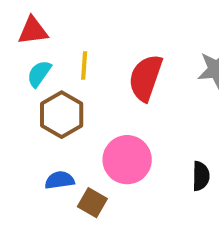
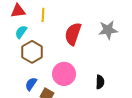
yellow line: (84, 66) -> (43, 15), moved
blue semicircle: (60, 180) -> (31, 84), turned -48

